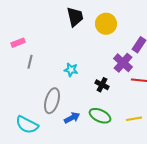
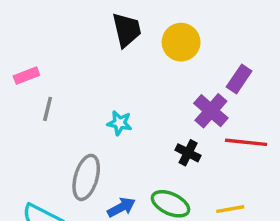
black cross: (102, 85) -> (188, 153), moved

